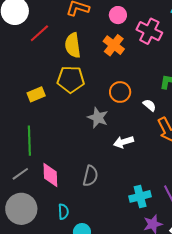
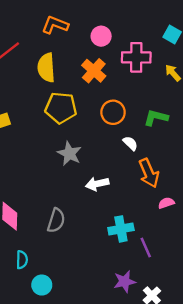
pink cross: (149, 31) -> (136, 57), turned -30
yellow pentagon: (71, 79) -> (61, 108), moved
orange circle: (120, 92) -> (113, 112), moved
cyan cross: (140, 196) -> (121, 229), moved

